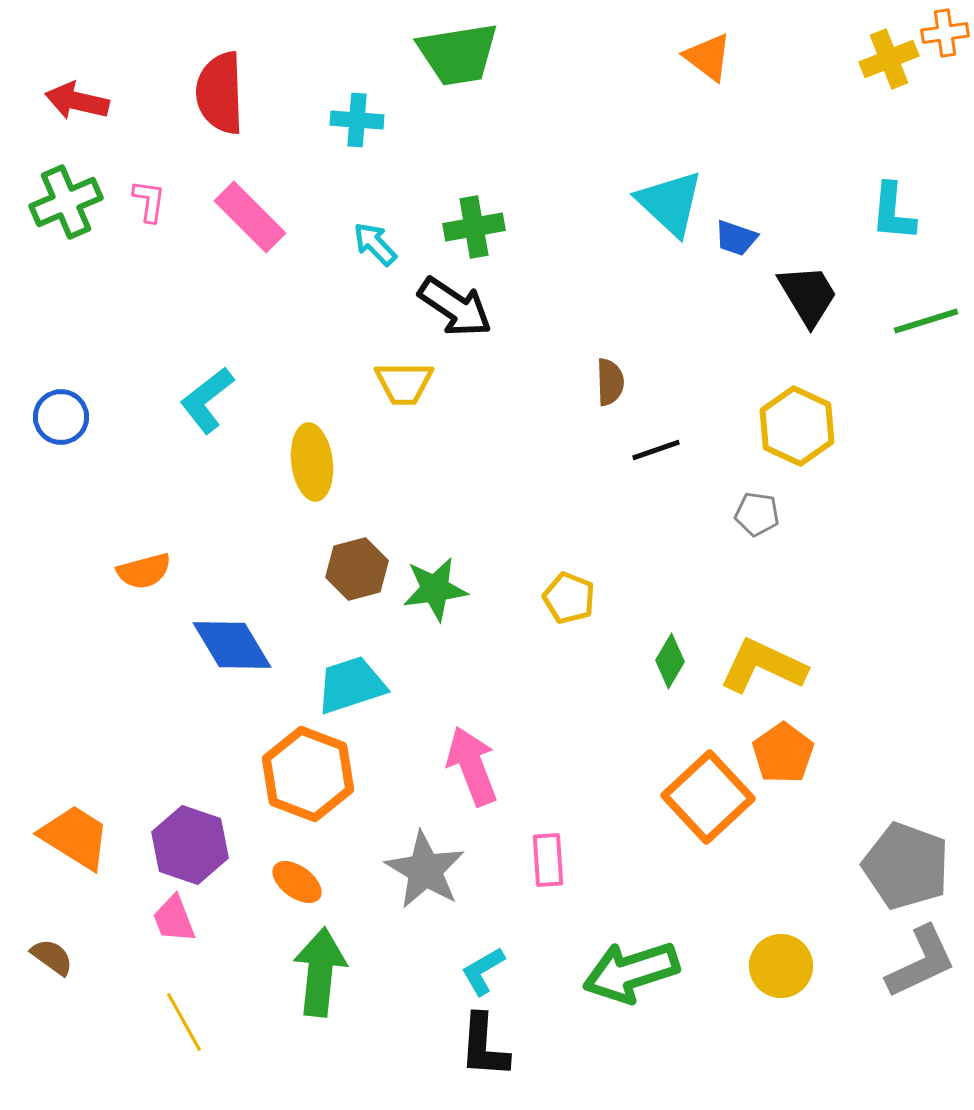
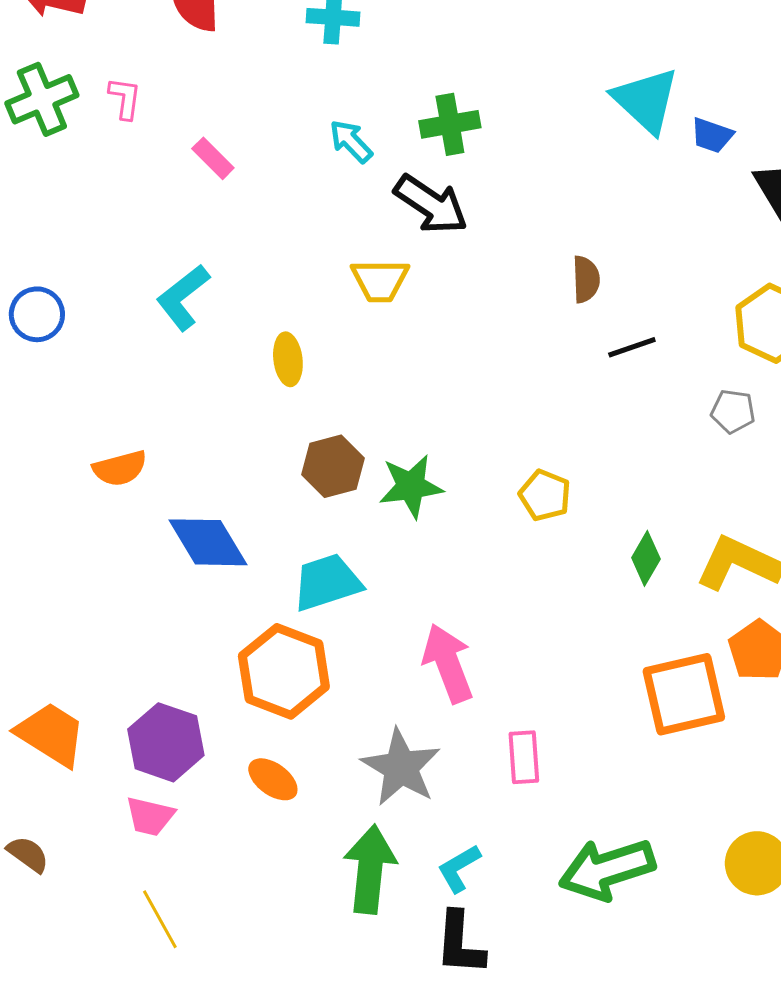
pink rectangle: (250, 217) -> (213, 158), moved, size x0.6
yellow ellipse: (312, 462) -> (288, 359), size x0.7
orange square: (708, 797) -> (684, 694), turned 30
pink trapezoid: (174, 919) -> (150, 816), turned -56
green arrow: (320, 972) -> (370, 869), moved

